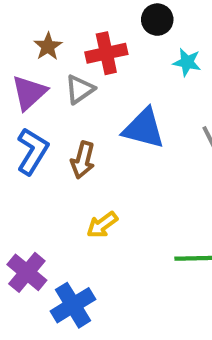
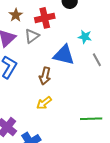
cyan star: (187, 62) -> (85, 37), moved
brown arrow: (83, 160) -> (45, 76), moved

